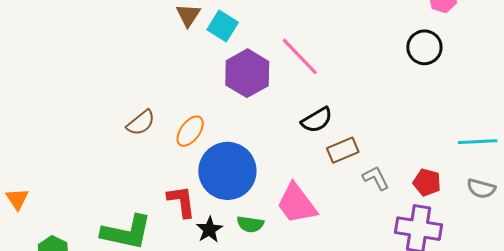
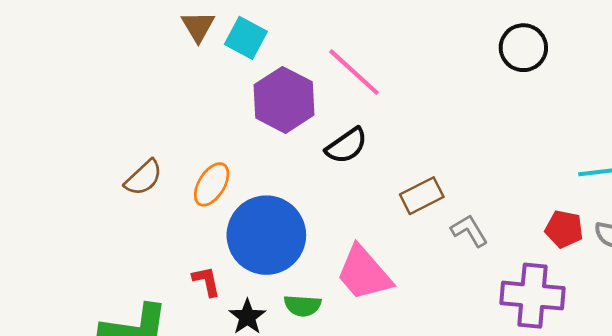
black semicircle: (317, 120) -> (346, 146), moved
red pentagon: (427, 182) -> (564, 229), moved
red L-shape: (181, 201) -> (206, 281), size x0.7

